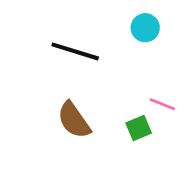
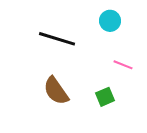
pink line: (162, 104) -> (123, 65), moved

